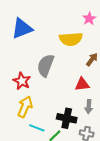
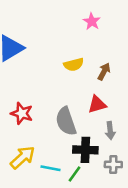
yellow semicircle: (71, 39) -> (74, 65), moved, size x0.7
gray semicircle: (46, 65) -> (66, 121), moved, turned -30
yellow arrow: (25, 107) -> (23, 157), moved, turned 35

